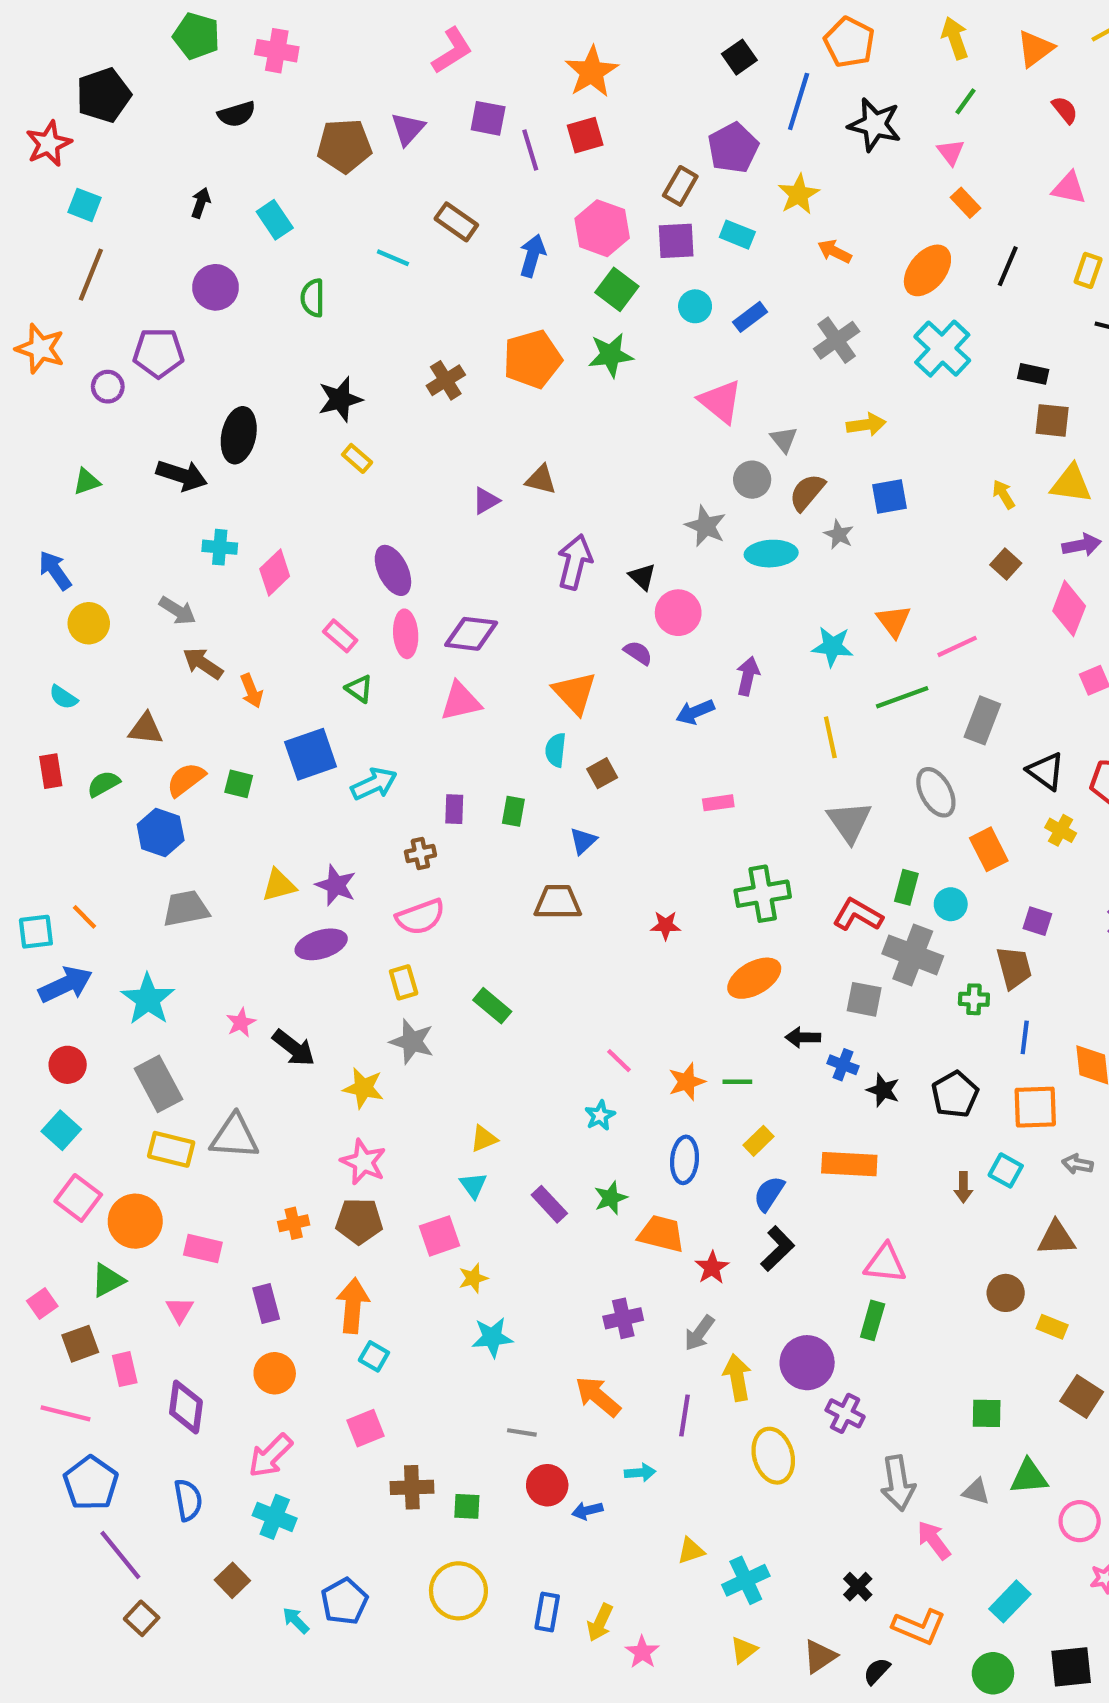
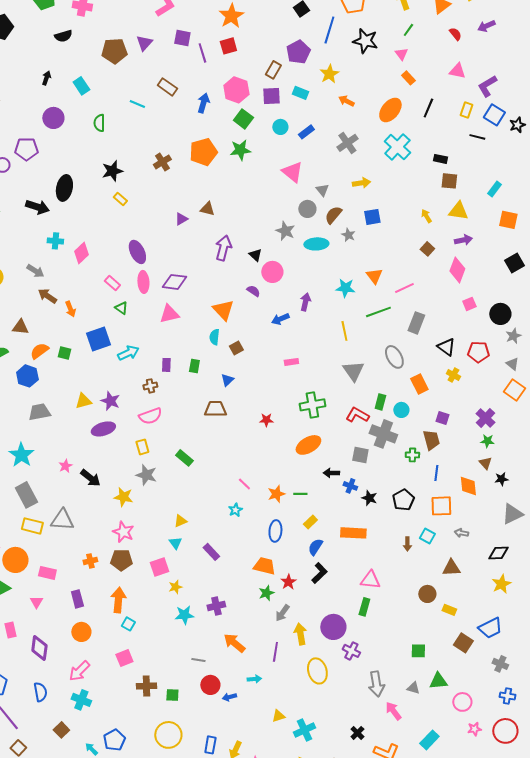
green star: (611, 1198) -> (266, 593), moved
purple cross: (623, 1318) -> (216, 606), moved

